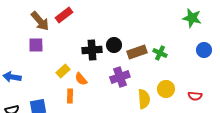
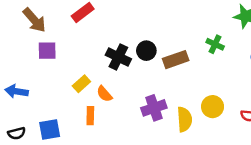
brown arrow: (40, 21) -> (34, 20), moved
black cross: (92, 50) -> (118, 57), turned 30
green cross: (160, 53) -> (215, 44), moved
purple cross: (120, 77) -> (154, 108), moved

